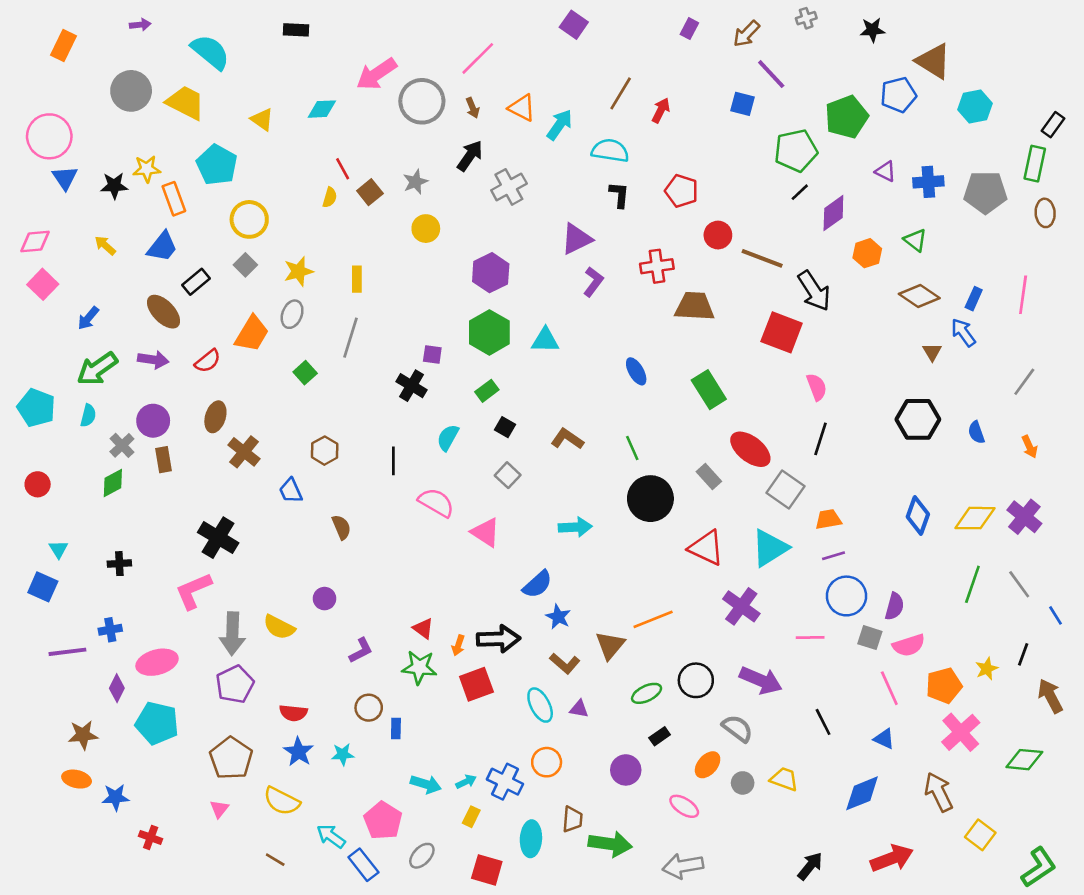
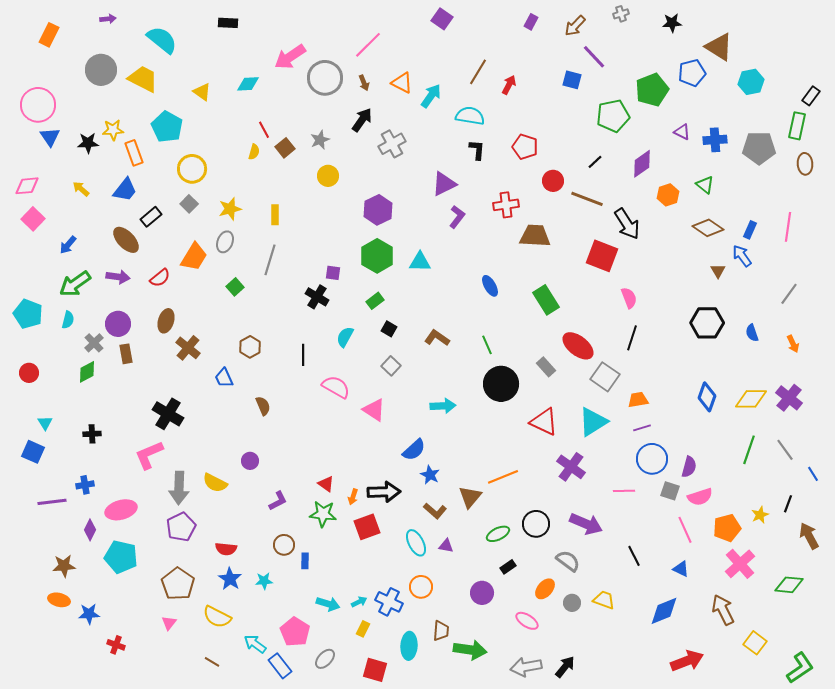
black line: (800, 192) -> (595, 162), moved
black arrow: (810, 866) -> (565, 667), moved

